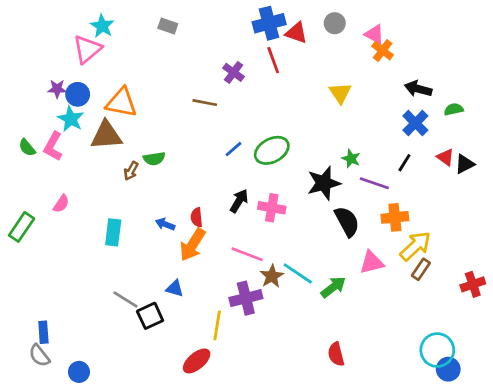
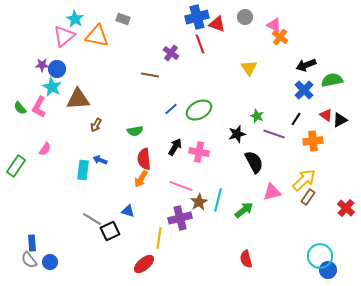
black arrow: (418, 89) -> (306, 65), turned -36
orange triangle: (121, 103) -> (97, 36), moved
green semicircle: (454, 109) -> (332, 80), size x1.5
green semicircle: (154, 159) -> (135, 131), moved
black star: (324, 183) -> (237, 134), size x0.7
red semicircle: (197, 217) -> (144, 159), size x1.5
orange cross: (395, 217) -> (313, 141), moved
blue arrow: (165, 224) -> (100, 160), moved
orange arrow: (192, 245) -> (141, 179), size x0.7
cyan line: (298, 273) -> (218, 200), turned 70
red cross: (473, 284) -> (346, 208), turned -30
blue circle: (79, 372) -> (50, 262), moved

